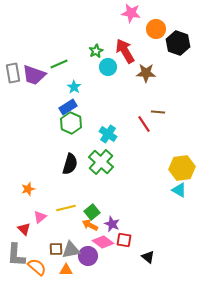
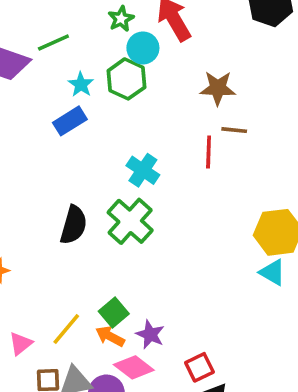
brown star: (146, 73) -> (218, 88), moved
green hexagon: (71, 123) -> (126, 79), moved
red line: (144, 124) -> (209, 152), turned 36
yellow line: (66, 208) -> (66, 329), moved, turned -36
pink triangle: (40, 217) -> (21, 344), moved
red square: (124, 240) -> (199, 367), moved, turned -35

